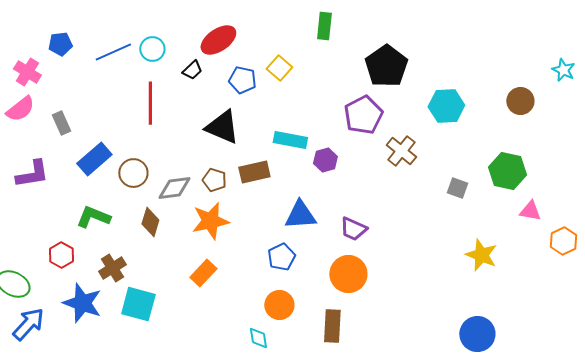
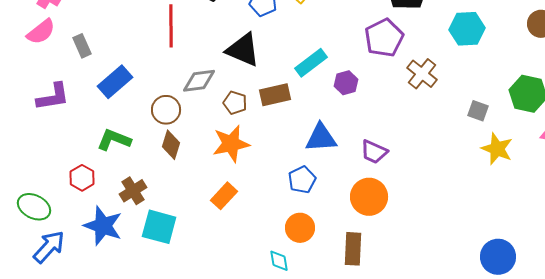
cyan rectangle: (290, 140) -> (311, 63), turned -48
brown circle: (133, 173) -> (166, 110), moved
gray diamond: (174, 188) -> (199, 81), moved
yellow star: (481, 255) -> (497, 149), moved

